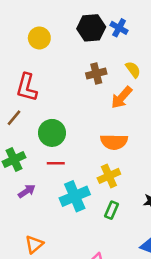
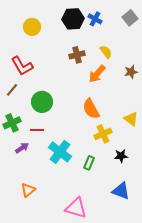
red L-shape: (27, 87) -> (22, 66), turned -45
orange semicircle: (114, 142) -> (91, 109), turned 60
red line: (56, 163) -> (37, 130), moved
yellow cross: (109, 176) -> (103, 134), moved
cyan cross: (75, 196) -> (60, 152), turned -30

